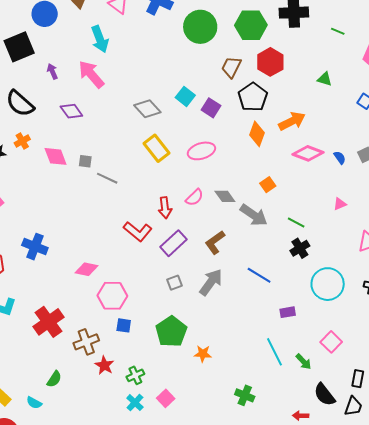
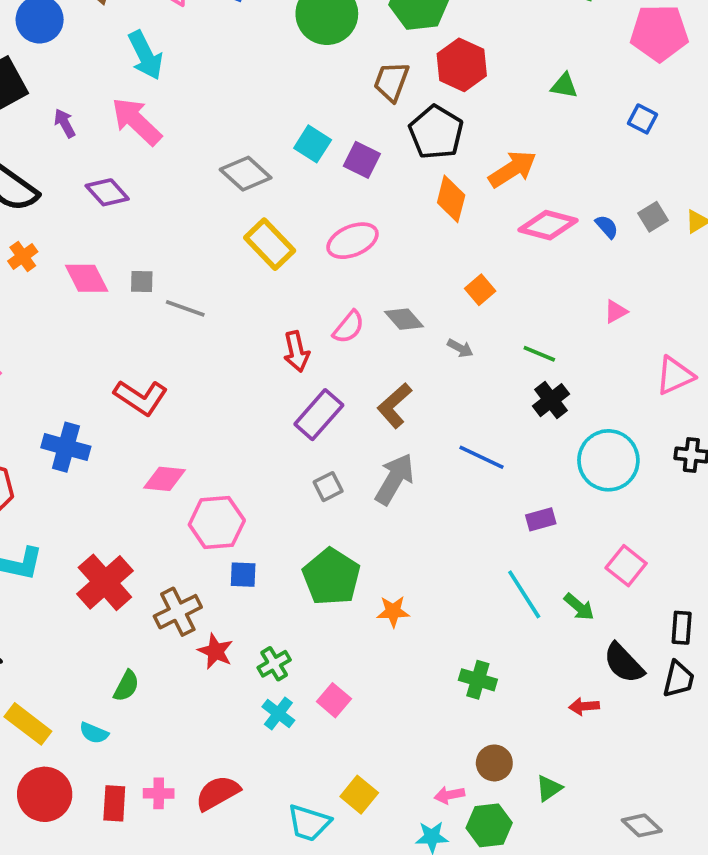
gray arrow: (254, 215) -> (460, 348), size x0.5
red L-shape: (138, 231) -> (141, 397), moved

